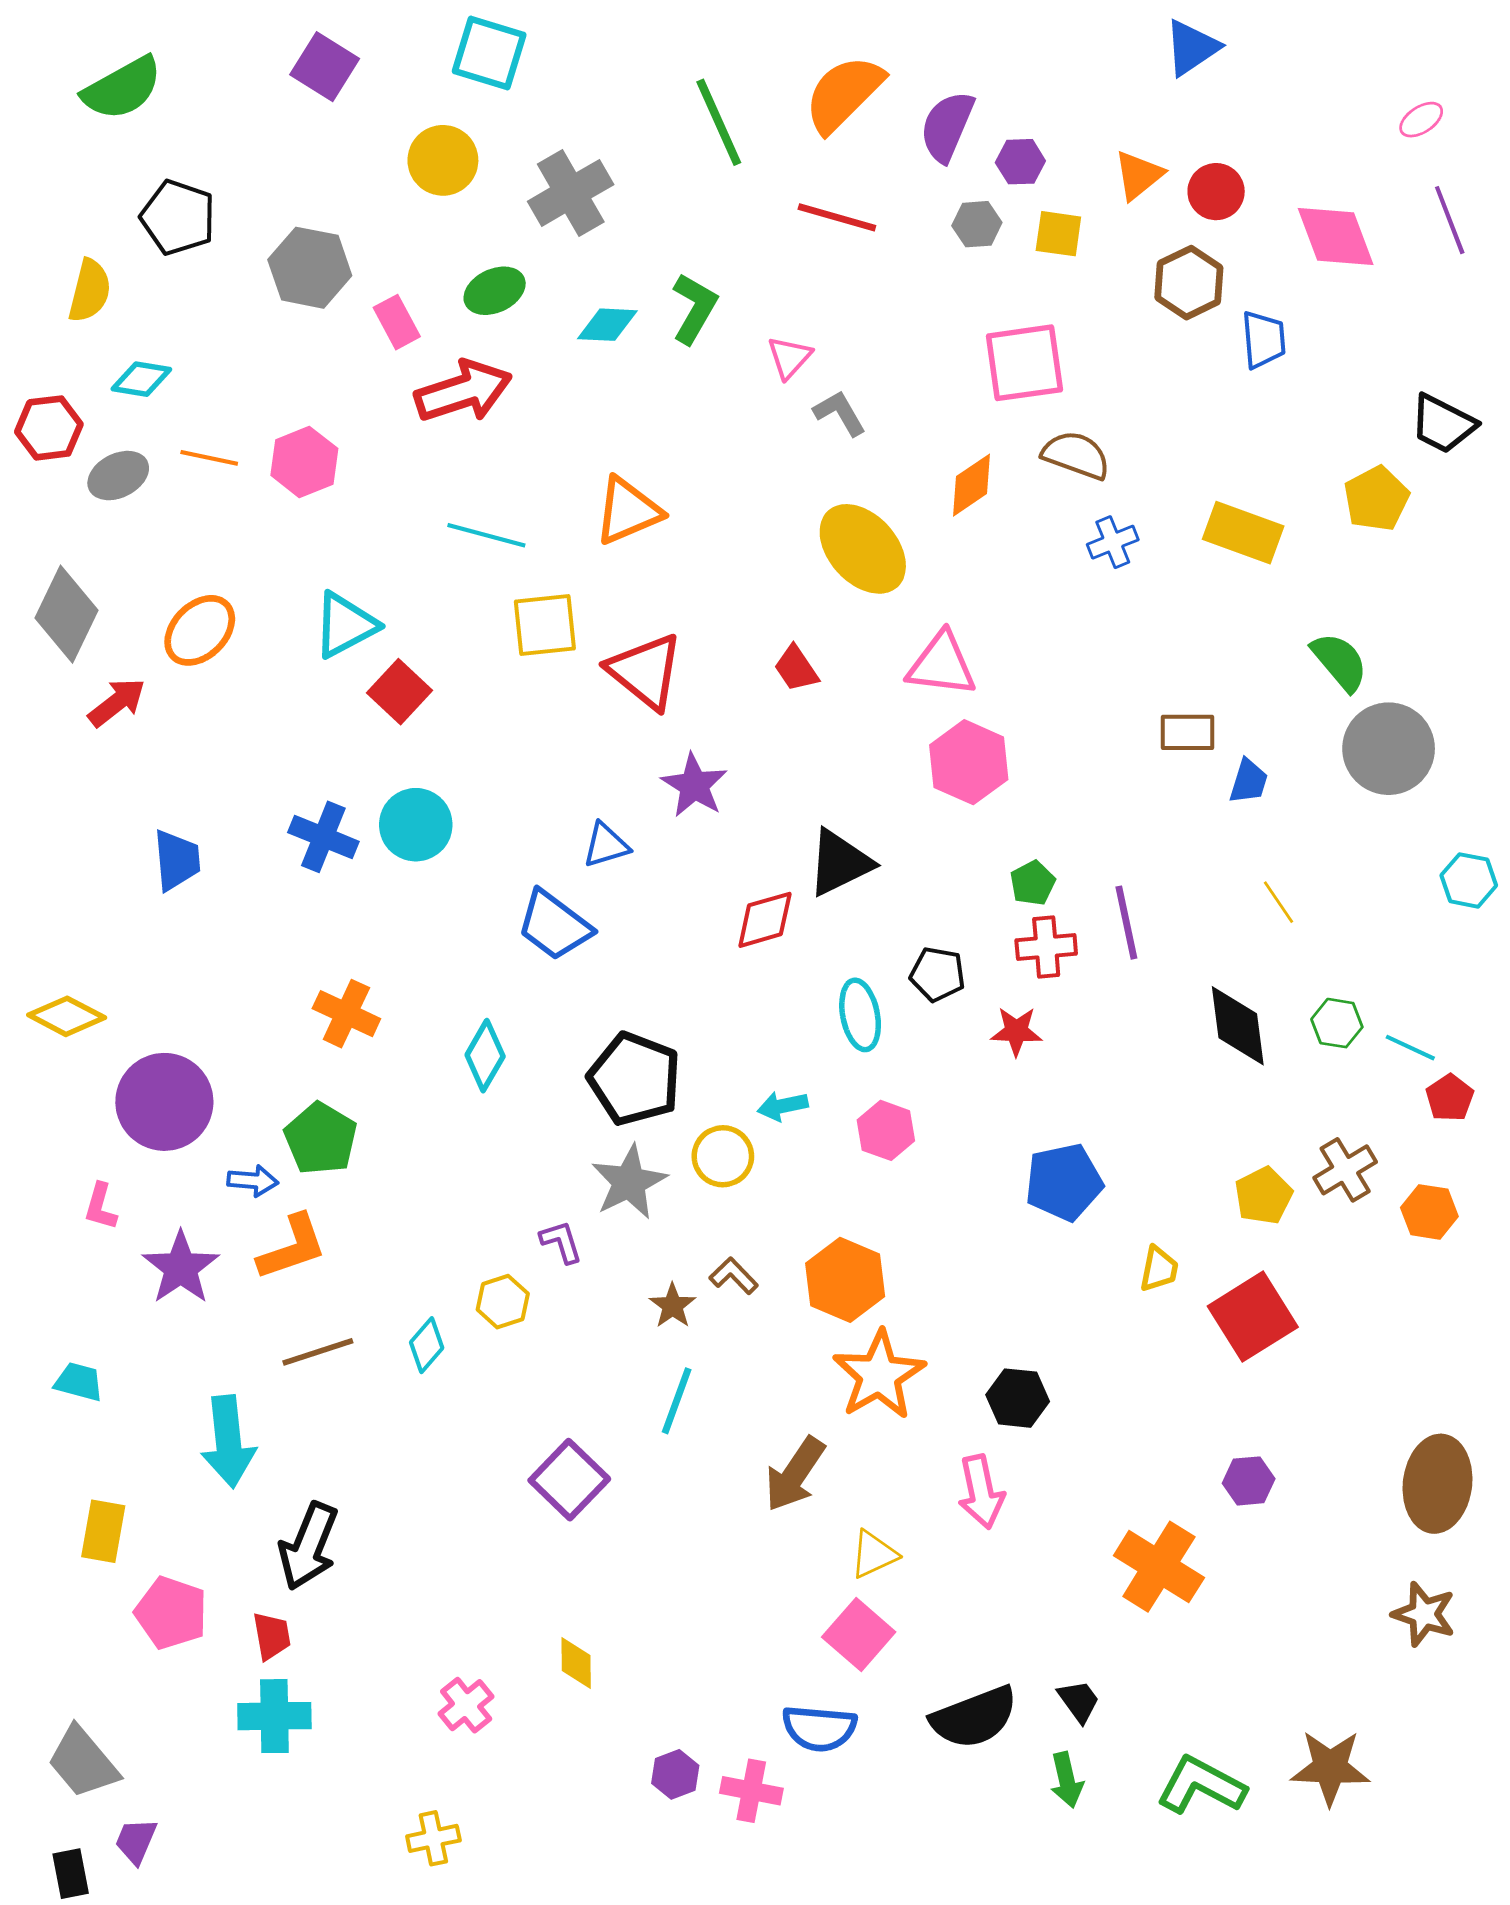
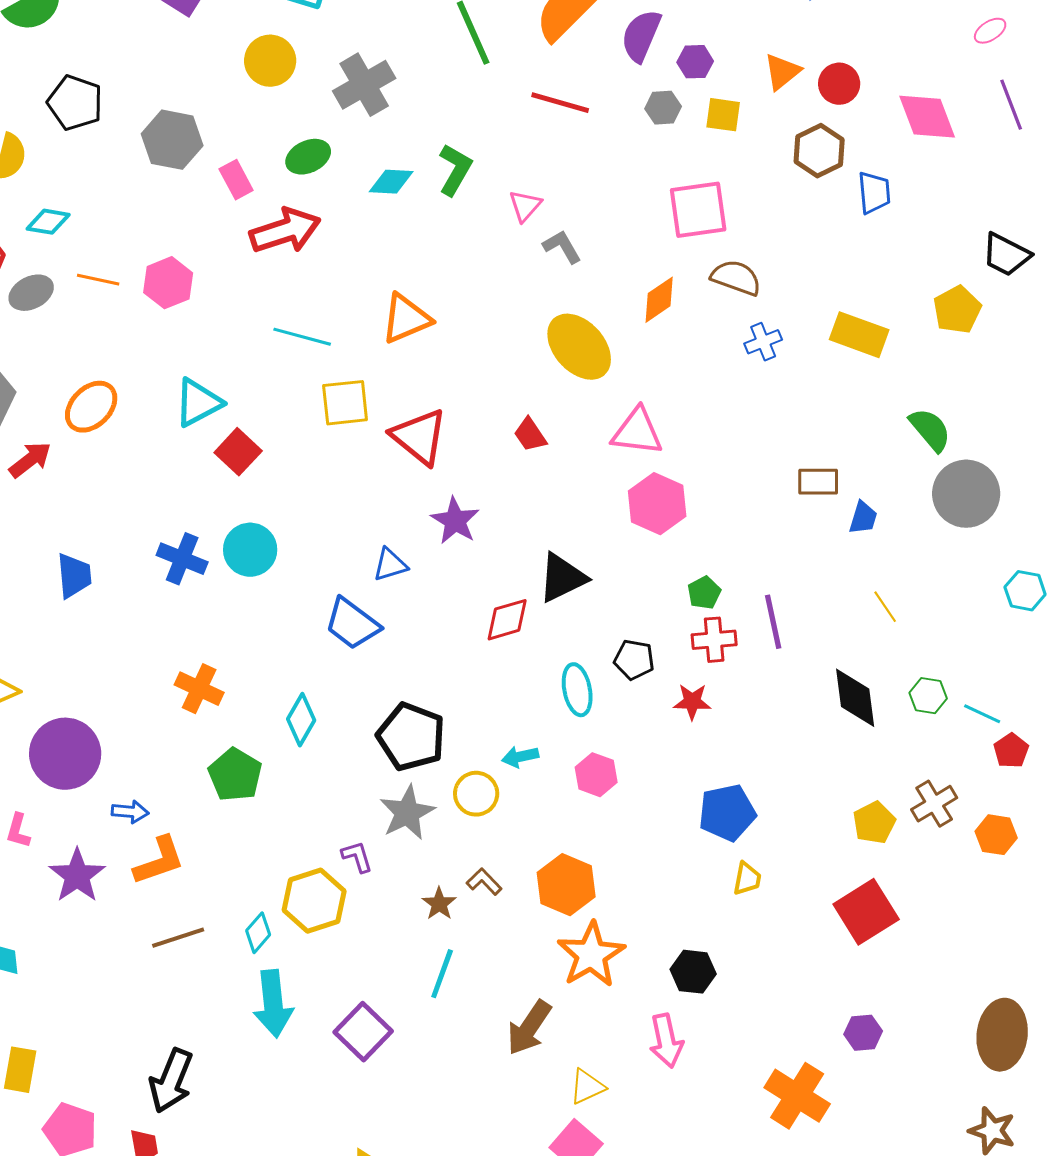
green pentagon: (321, 1139) -> (235, 775), moved
yellow trapezoid: (1159, 1269) -> (747, 879), moved
yellow hexagon: (503, 1302) -> (314, 901), size x1.6
cyan arrow: (228, 1442) -> (273, 1004), moved

